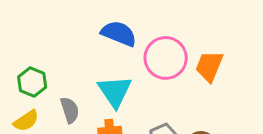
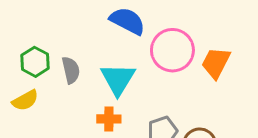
gray semicircle: (70, 110) -> (71, 70), moved

